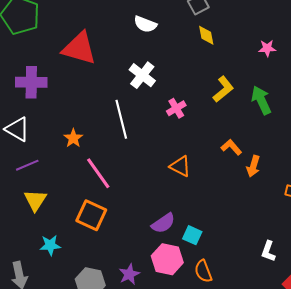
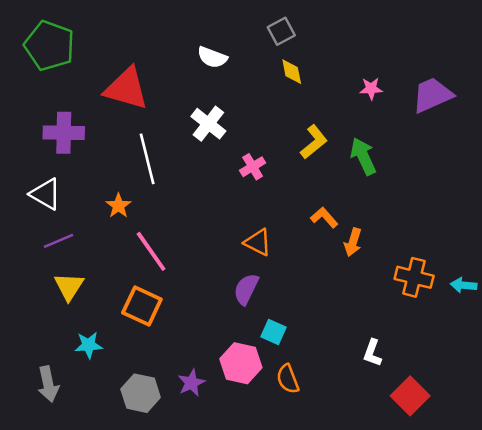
white line: (121, 119) -> (147, 159), moved
purple semicircle: (163, 223) -> (246, 289), moved, turned 150

